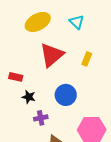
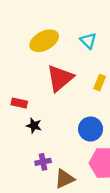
blue circle: (66, 95) -> (91, 129), moved
purple cross: (41, 118) -> (43, 162), moved

